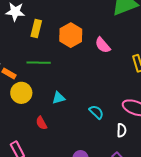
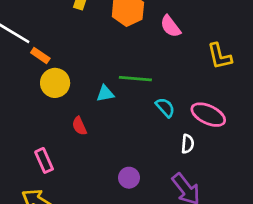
green line: (39, 63) -> (135, 79), moved
cyan semicircle: (96, 112) -> (165, 107), moved

